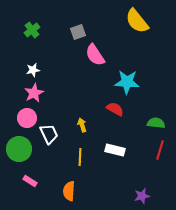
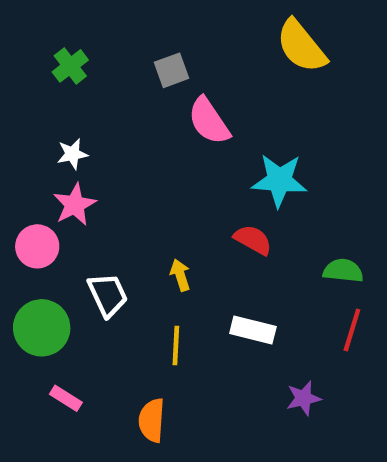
pink circle: (27, 118) -> (37, 246), moved
purple star: (142, 196) -> (304, 398), moved

